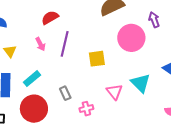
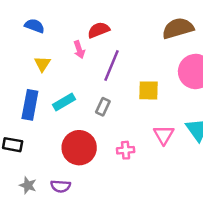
pink arrow: (40, 44) -> (79, 50), moved
gray rectangle: (65, 93) -> (103, 107), moved, turned 40
red circle: (34, 109) -> (79, 148), moved

